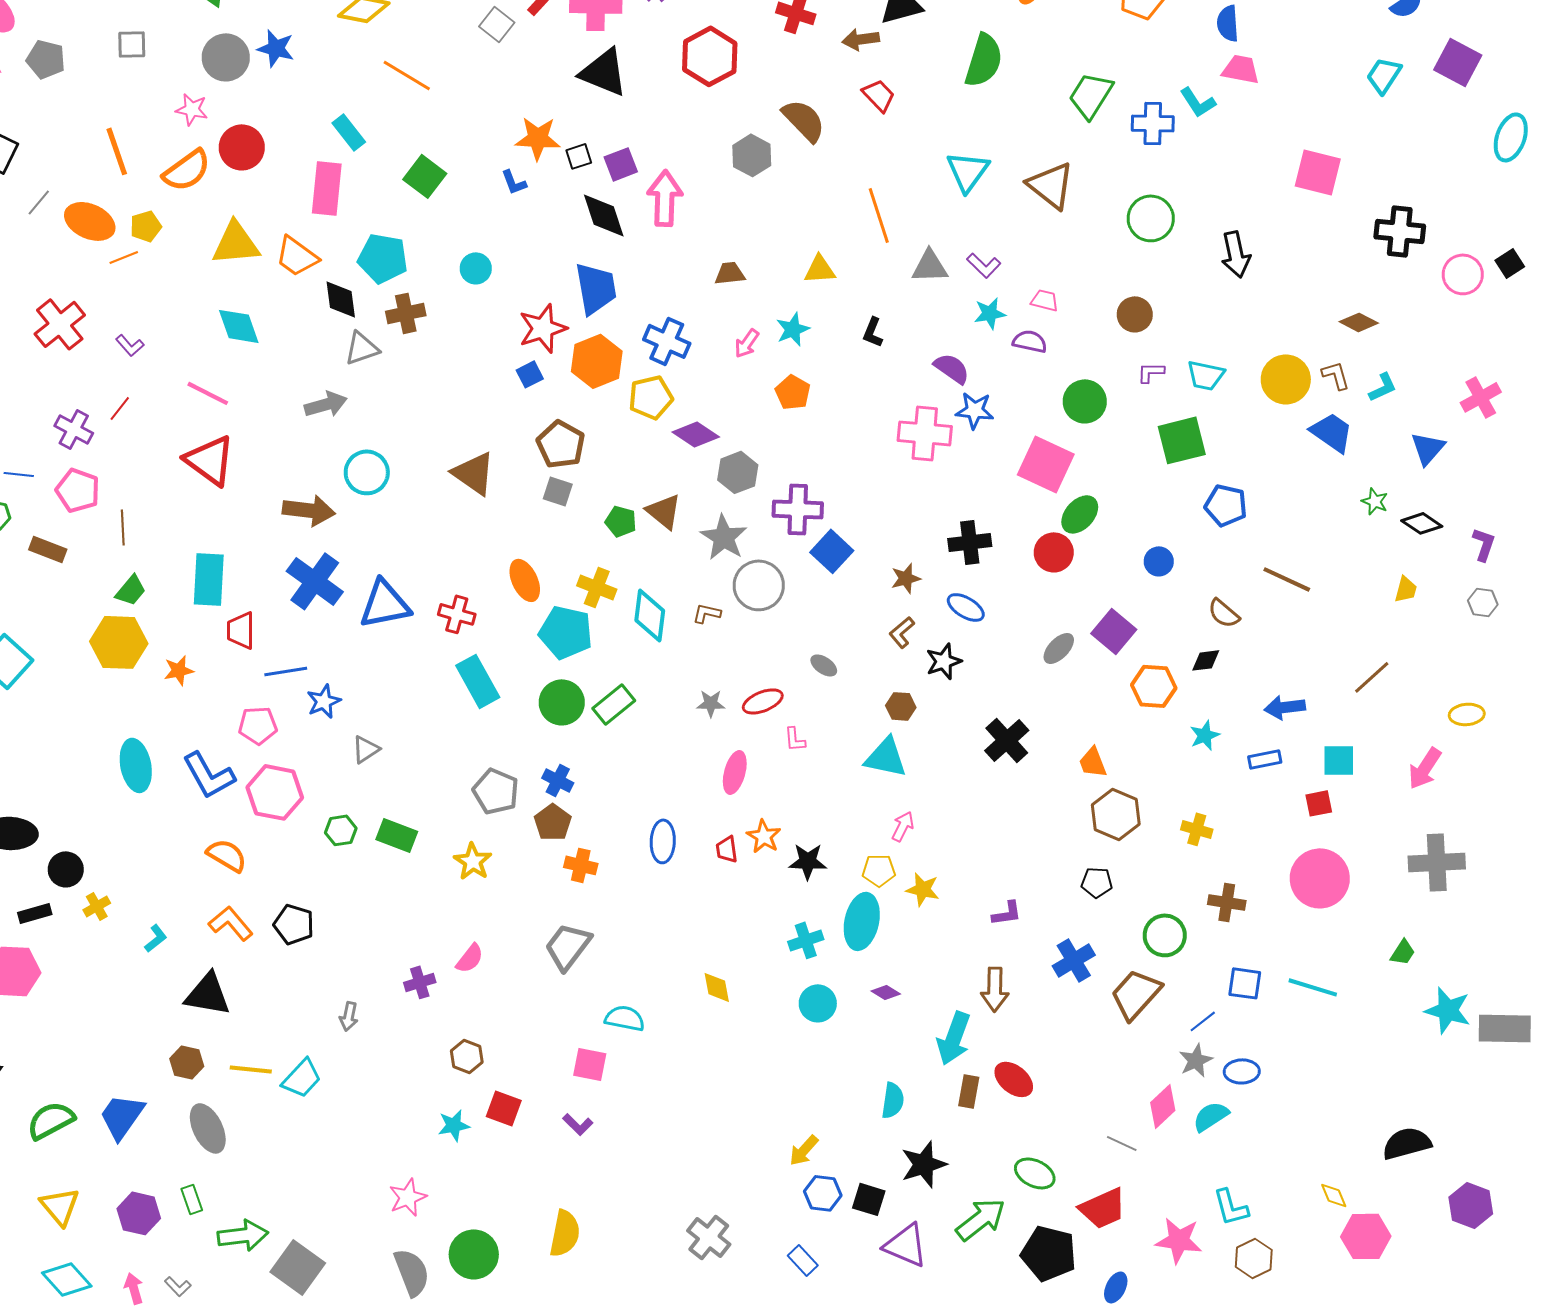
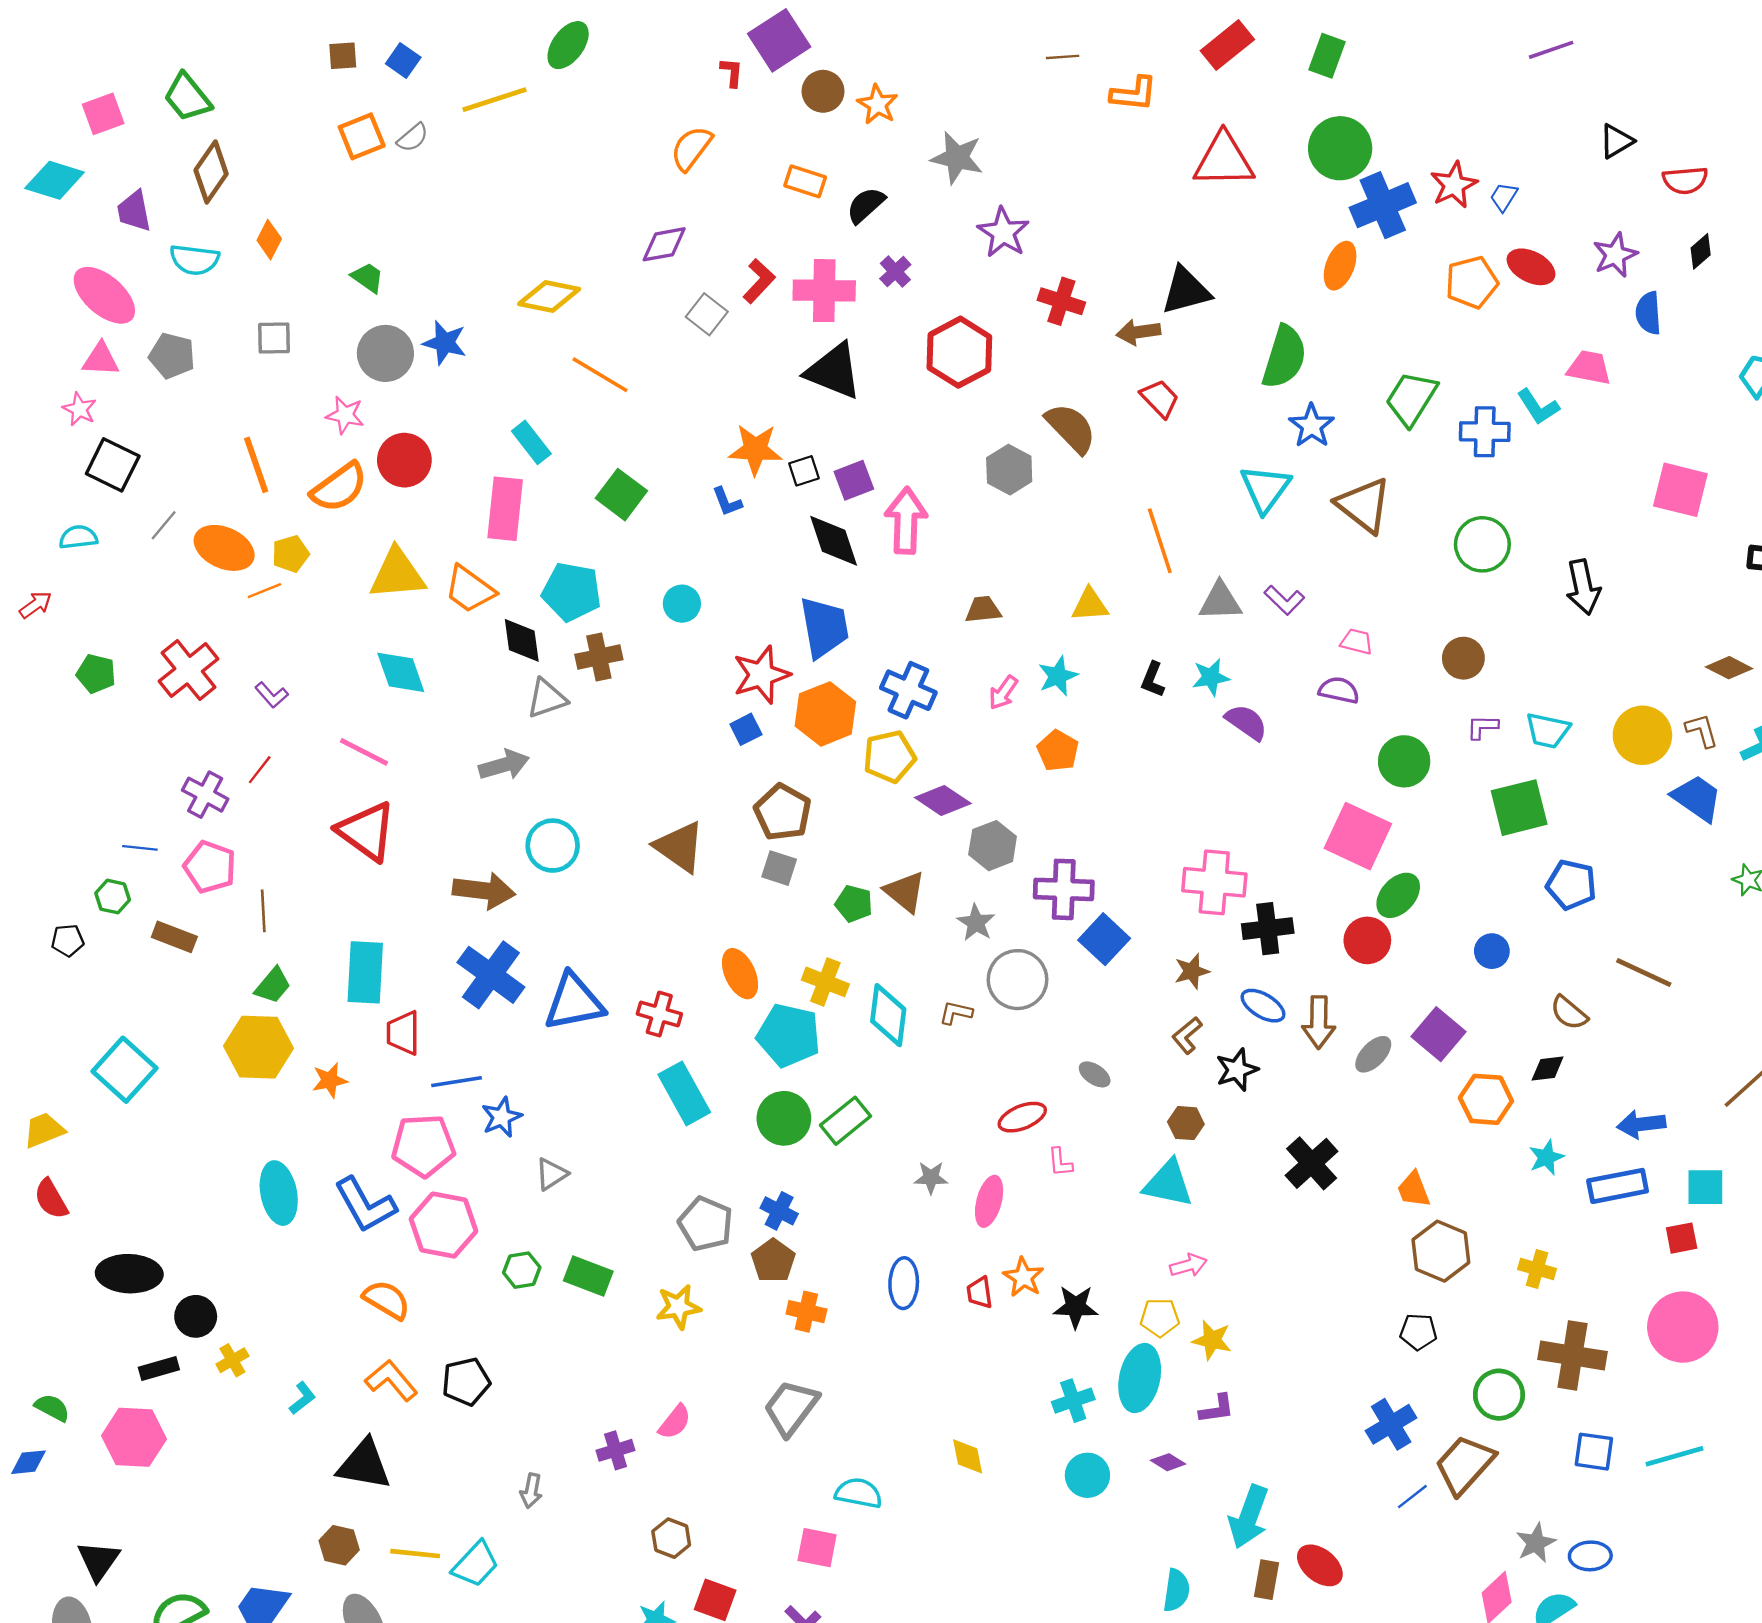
blue semicircle: (1228, 23) -> (1648, 313), moved
cyan star: (990, 313) -> (1211, 677), moved
blue star: (975, 410) -> (1312, 426), moved, turned 30
pink cross: (925, 433) -> (1214, 882), moved
gray star: (724, 537) -> (976, 923), size x0.7
gray star: (711, 703) -> (931, 1178), moved
pink pentagon: (258, 725) -> (423, 1146), size x1.4
blue rectangle: (1265, 759) -> (1618, 1186), size x1.5
pink arrow: (903, 826) -> (1188, 1265), turned 48
yellow star: (473, 861) -> (678, 1307), turned 30
brown cross: (1227, 902) -> (1572, 1355), size x1.5
purple L-shape: (1007, 913) -> (1217, 1409), moved
black pentagon: (294, 924) -> (466, 1382), turned -30
cyan line: (1313, 987) -> (1674, 1456), turned -33
brown arrow: (995, 989) -> (1319, 1022), moved
blue line: (1203, 1021) -> (1412, 1497), moved

